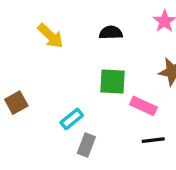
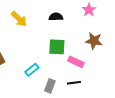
black line: (153, 140) -> (74, 83), moved
gray rectangle: (86, 145) -> (50, 86), moved

